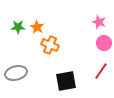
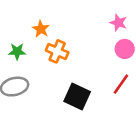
green star: (18, 27) -> (17, 51), moved
black square: (66, 81) -> (77, 97), turned 35

